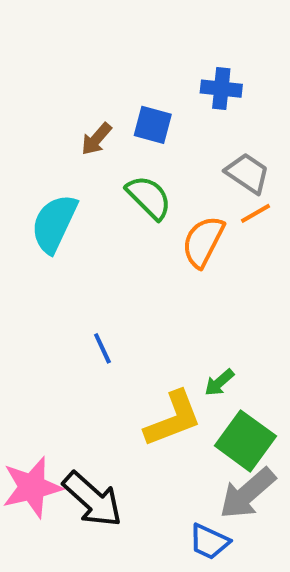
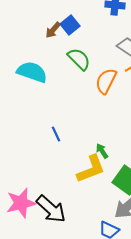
blue square: (153, 125) -> (70, 25), moved, turned 36
cyan semicircle: (54, 224) -> (32, 72), turned 84
green arrow: (219, 383) -> (102, 151), moved, turned 98

